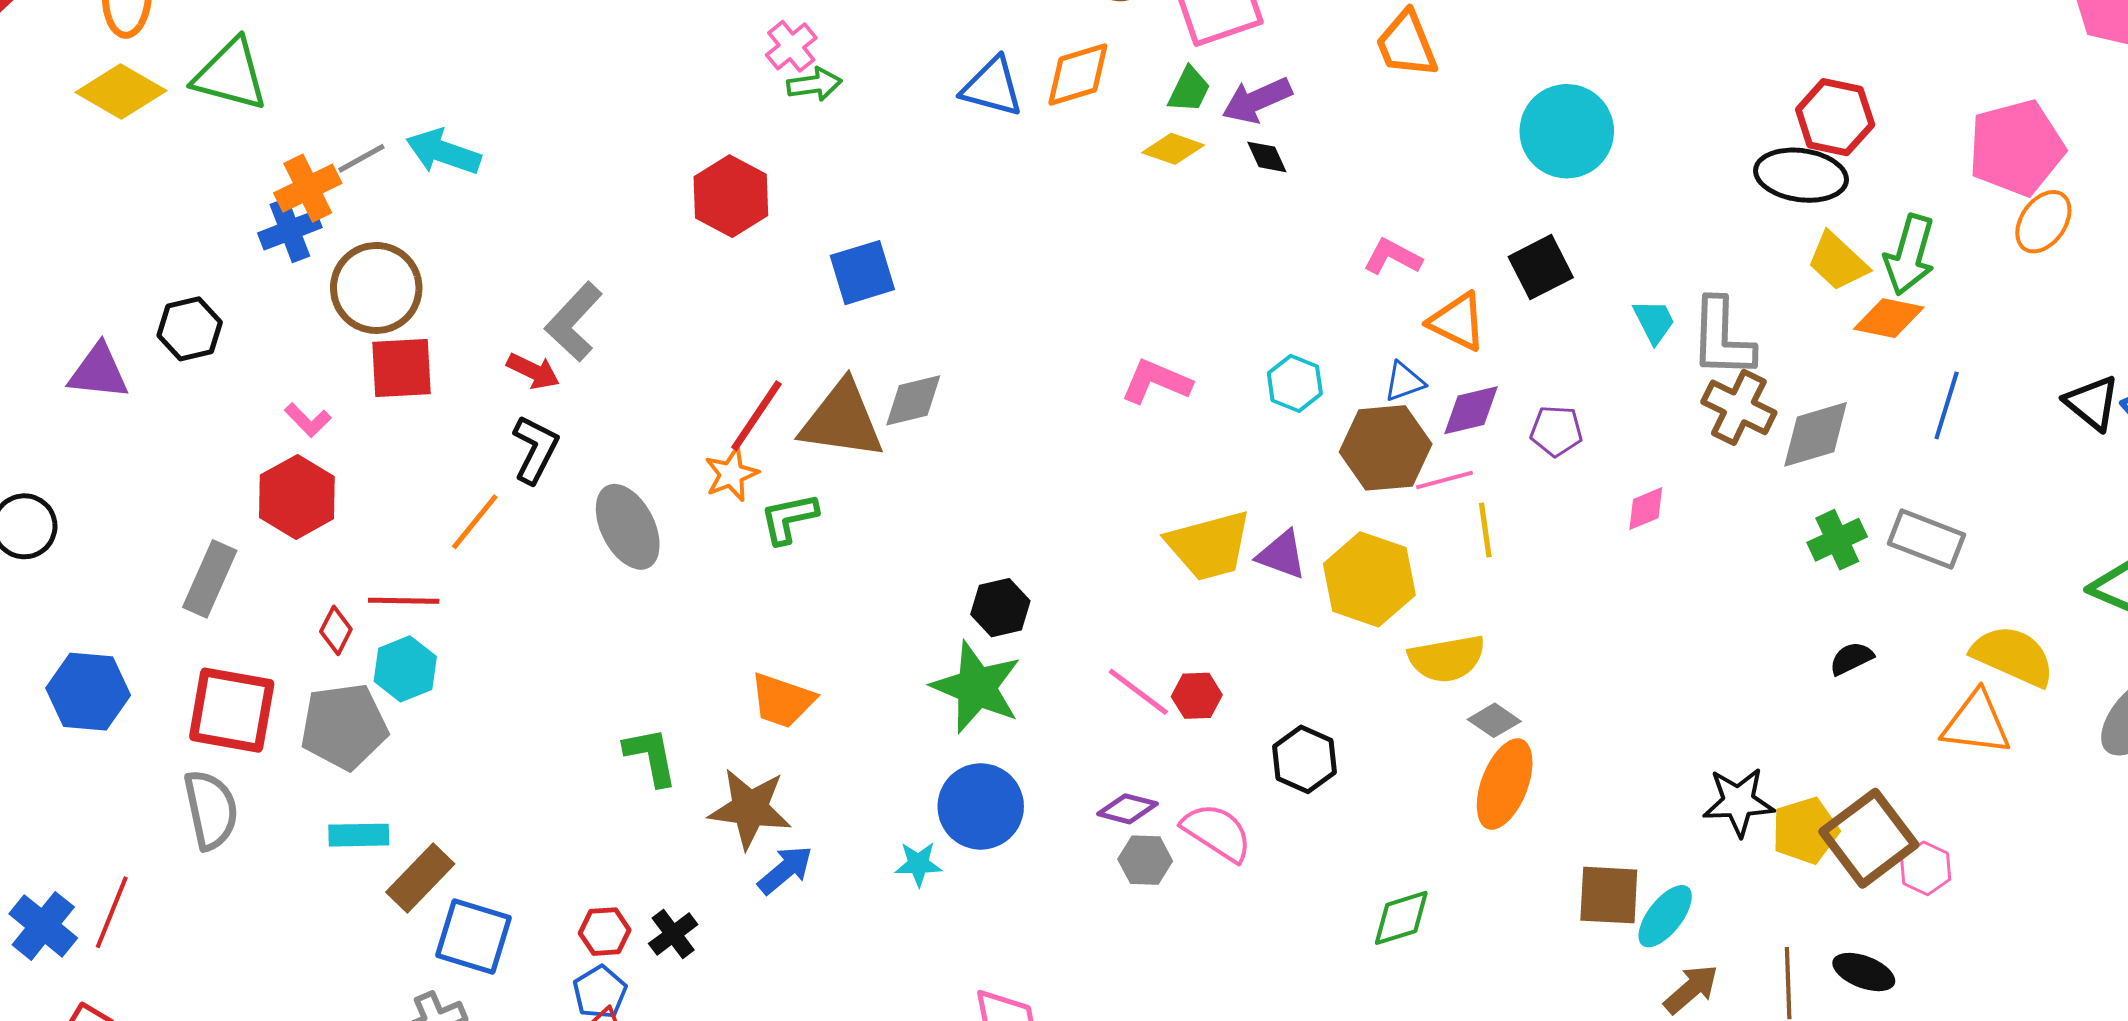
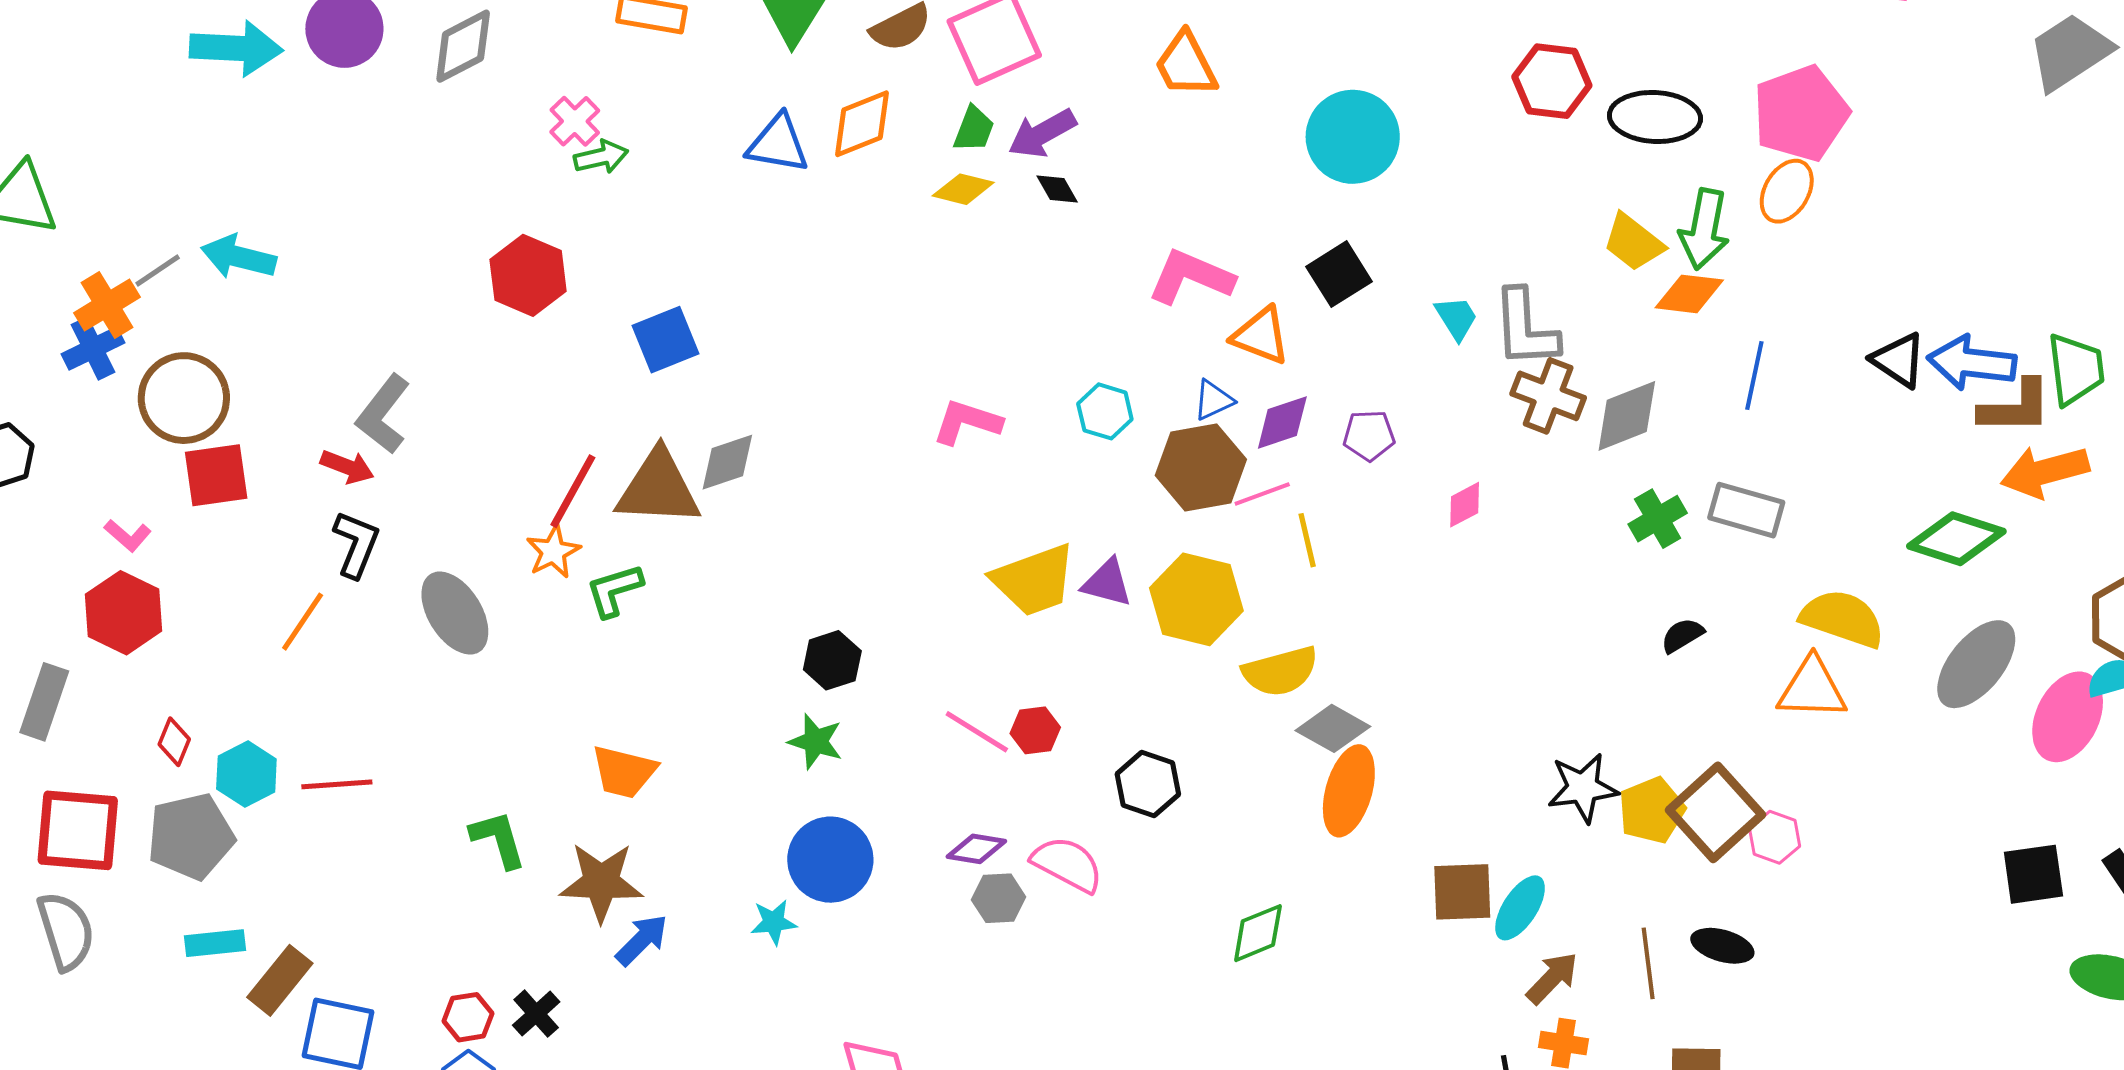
red hexagon: (1835, 117) -> (1552, 81), moved
black ellipse: (1801, 175) -> (1655, 117), moved
orange ellipse: (2043, 222) -> (1787, 191), moved
pink L-shape: (1393, 257) -> (1191, 277), size x1.5
red line: (404, 601) -> (337, 784), moved
green star: (976, 687) -> (816, 741), size x0.6
gray diamond: (1494, 720) -> (1333, 728), size x1.4

